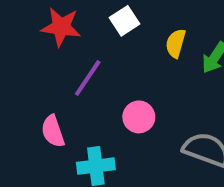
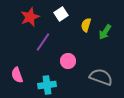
red star: (61, 27) -> (30, 17), turned -30
pink semicircle: (53, 131) -> (17, 75), moved

